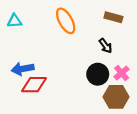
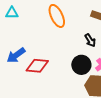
blue arrow: (23, 69) -> (16, 55), turned -30
red diamond: (34, 85) -> (37, 66), moved

